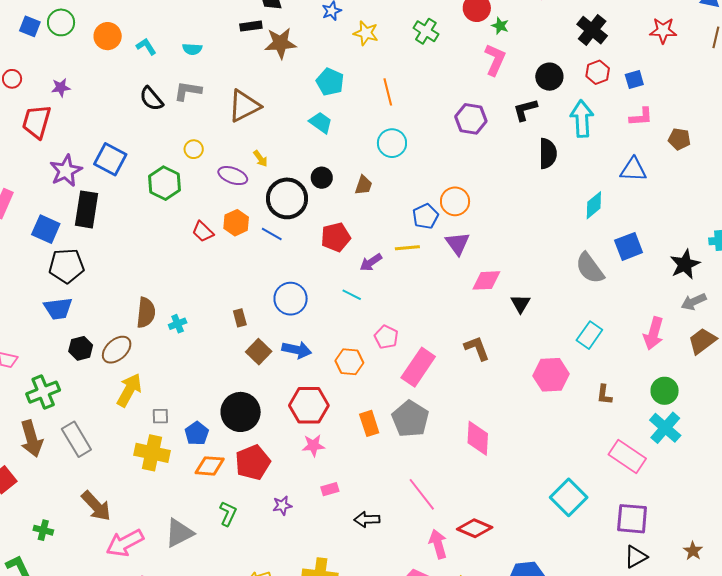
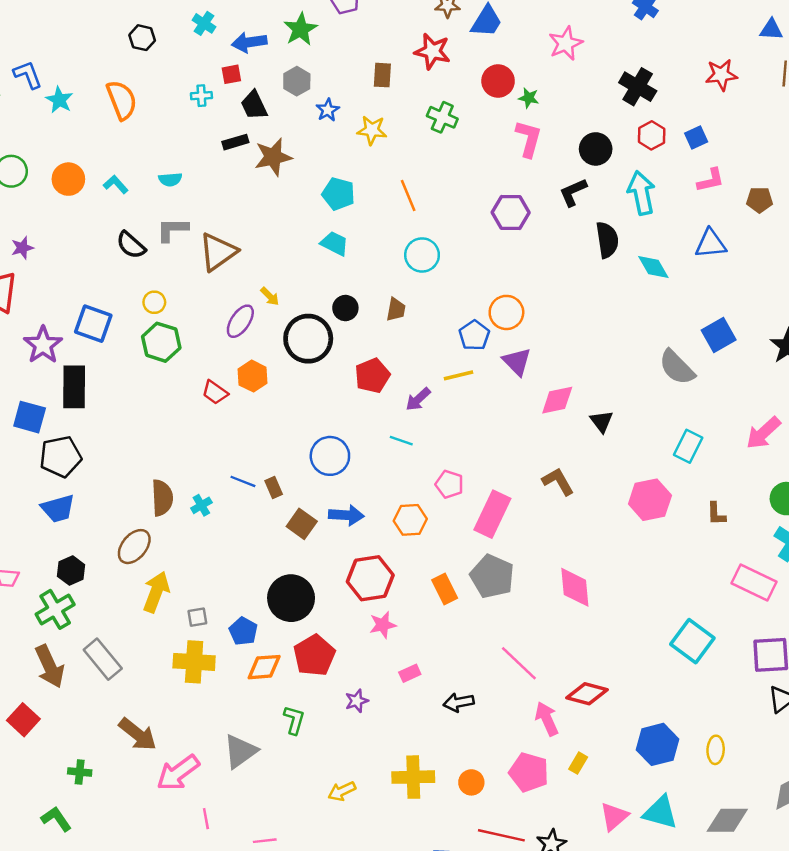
brown triangle: (244, 106) -> (218, 252), moved
yellow circle: (194, 149) -> (154, 302), moved
purple ellipse: (233, 176) -> (240, 321), turned -68
cyan diamond: (594, 205) -> (653, 267), moved, turned -72
blue line: (272, 234) -> (243, 481), moved
pink arrow: (654, 333) -> (763, 433), turned 40
black hexagon: (81, 348) -> (71, 570), moved

